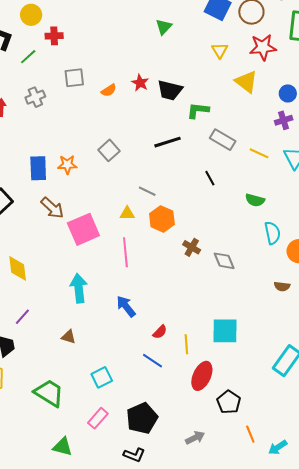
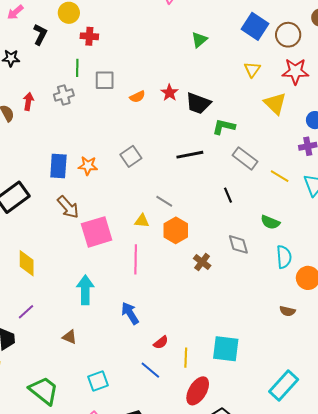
green line: (28, 57) -> (77, 68), moved, turned -54
gray diamond: (224, 261) -> (238, 244), moved

